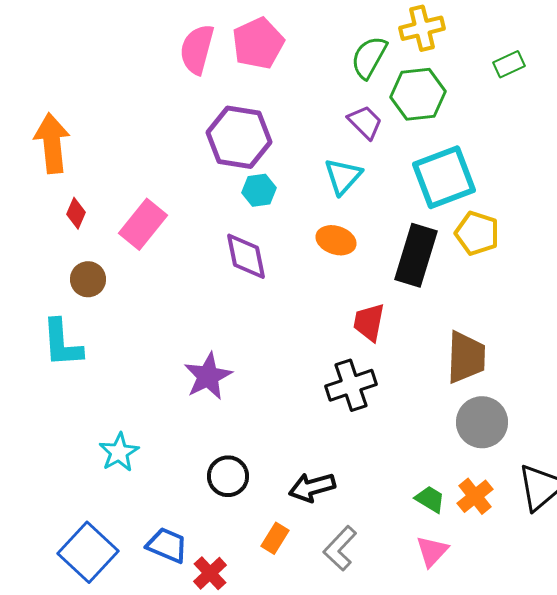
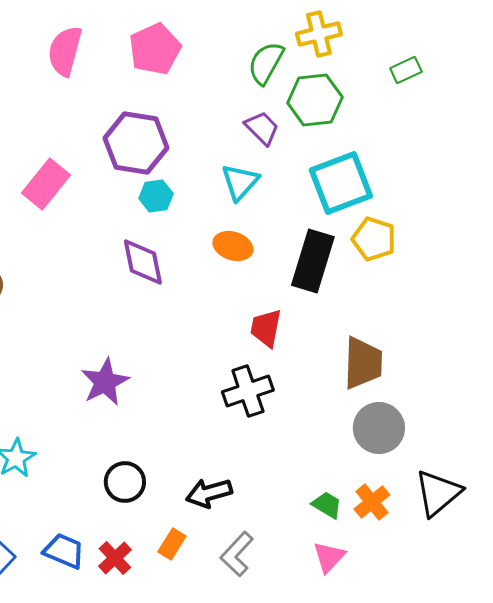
pink semicircle: (197, 49) -> (65, 51), moved
pink rectangle: (143, 224) -> (46, 184), moved
red cross: (210, 573) -> (115, 558), moved

